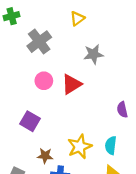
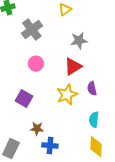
red triangle: (72, 84) -> (73, 67), moved
purple semicircle: (122, 110) -> (92, 89), moved
yellow star: (80, 147) -> (67, 95), moved

